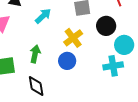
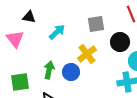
blue circle: (67, 61) -> (71, 72), moved

